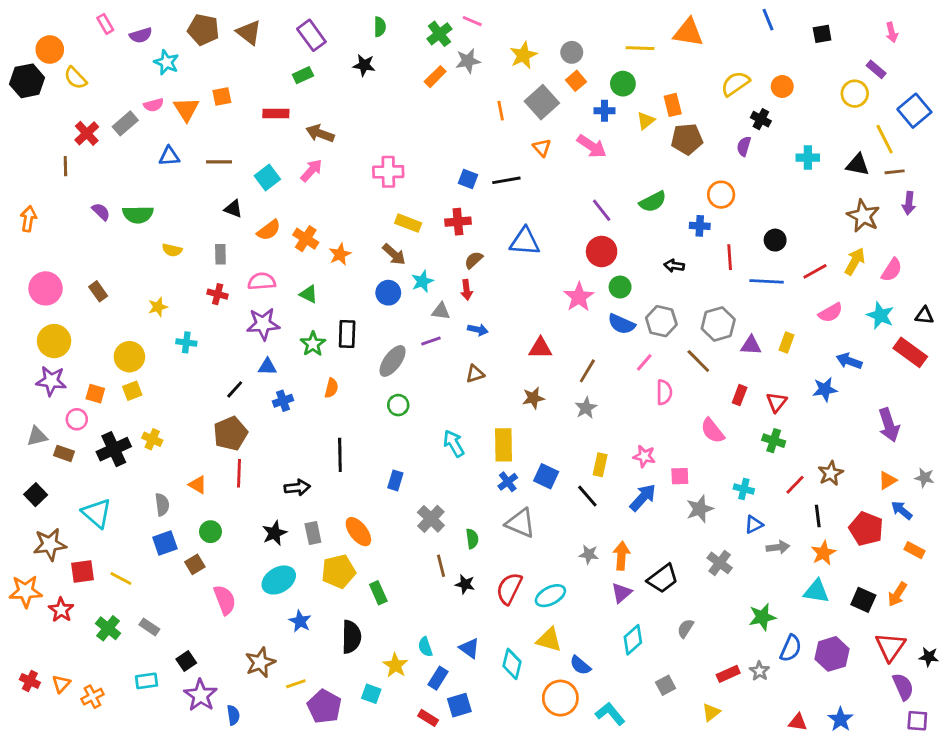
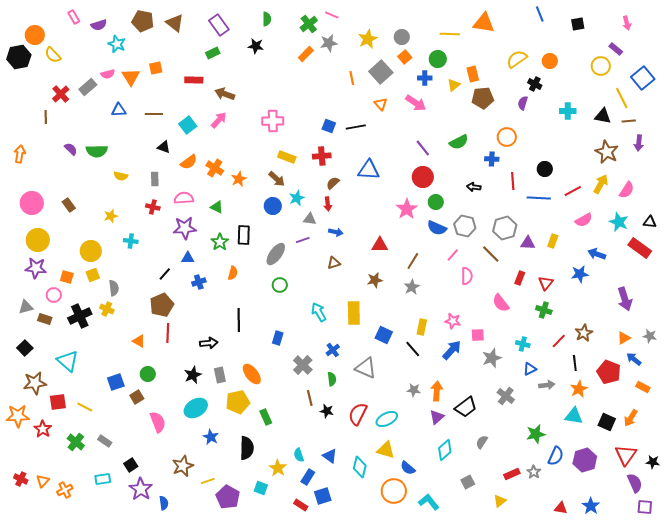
blue cross: (508, 482) -> (333, 350), moved
gray semicircle: (162, 505) -> (114, 288), moved

